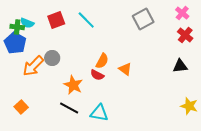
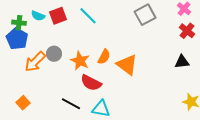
cyan semicircle: (27, 23) -> (38, 16), moved
orange triangle: (125, 69) -> (127, 65), size x1.6
red semicircle: (97, 75) -> (91, 83), moved, size x1.5
orange star: (73, 85) -> (80, 61), moved

